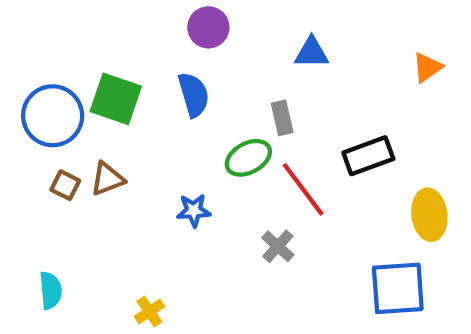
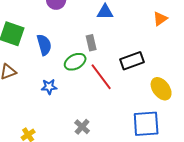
blue semicircle: (194, 95) -> (44, 45), moved
yellow ellipse: (429, 215) -> (161, 89), turned -30
gray cross: (278, 246) -> (82, 127), moved

